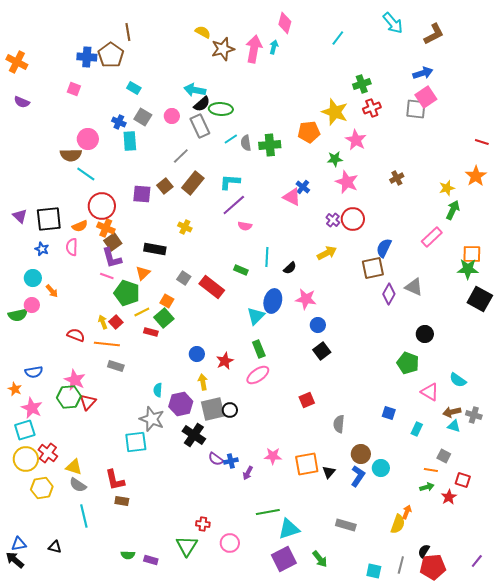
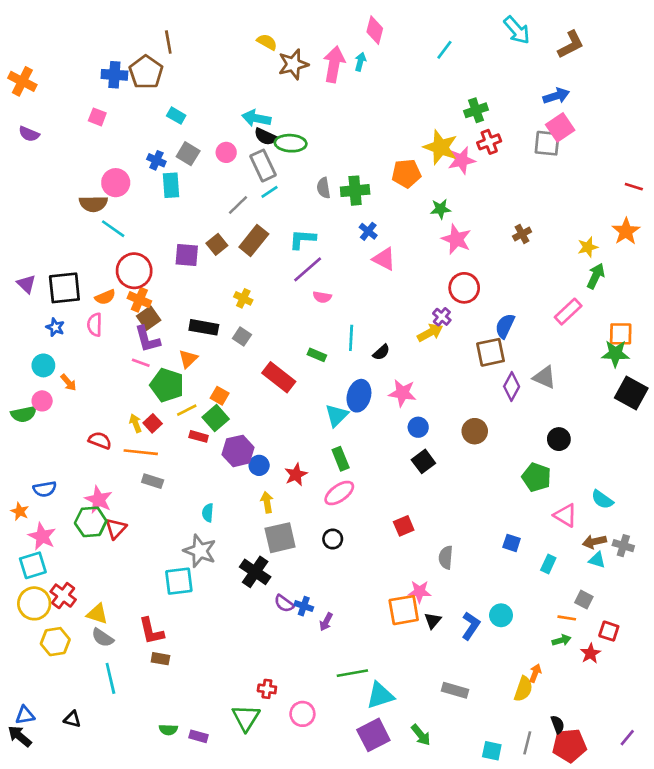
black semicircle: (202, 104) -> (266, 137), turned 66
cyan line: (231, 139) -> (270, 192), moved
pink star: (356, 140) -> (462, 160), moved, turned 30
blue cross: (303, 187) -> (368, 231), moved
purple cross: (333, 220) -> (442, 317), moved
gray square: (184, 278) -> (242, 337), moved
purple hexagon: (181, 404) -> (238, 451), moved
black circle: (230, 410) -> (333, 539), moved
brown circle: (361, 454) -> (475, 431), moved
pink star: (273, 456) -> (419, 592), moved
blue cross: (231, 461) -> (304, 606), turned 32
black semicircle: (424, 551) -> (558, 724), turned 128

